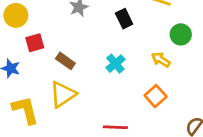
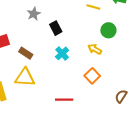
black rectangle: (124, 19) -> (56, 28), moved
yellow triangle: (63, 94) -> (25, 77), turned 40

